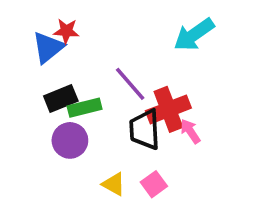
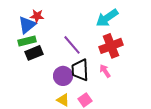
green rectangle: (85, 108) -> (27, 41), moved
red cross: (168, 109) -> (111, 46), moved
purple circle: (70, 140) -> (63, 76), moved

